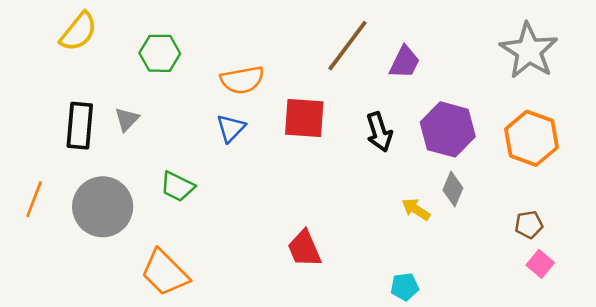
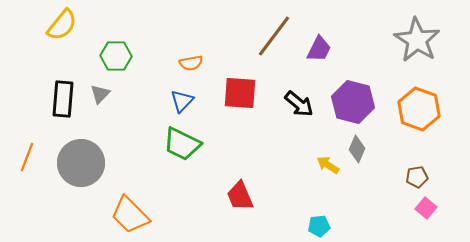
green hexagon: (160, 53) -> (116, 56), moved
orange semicircle: (242, 80) -> (191, 63), size x0.7
black arrow: (379, 132) -> (299, 104), turned -32
green trapezoid: (177, 186) -> (182, 144), moved, size x1.4

